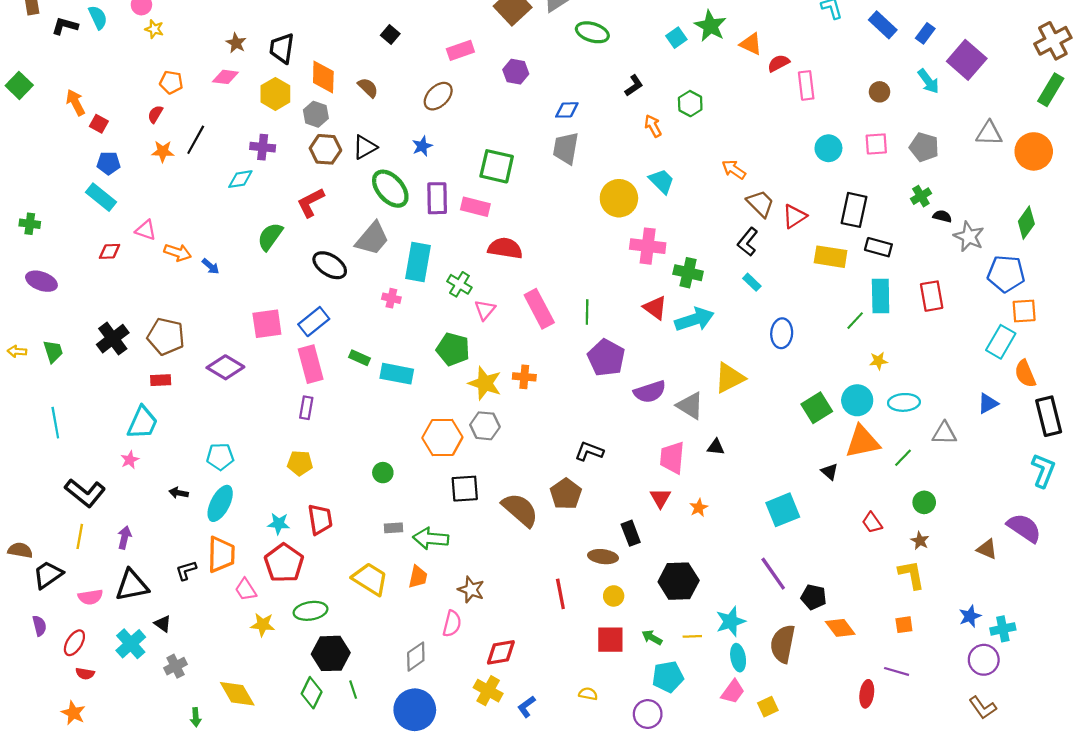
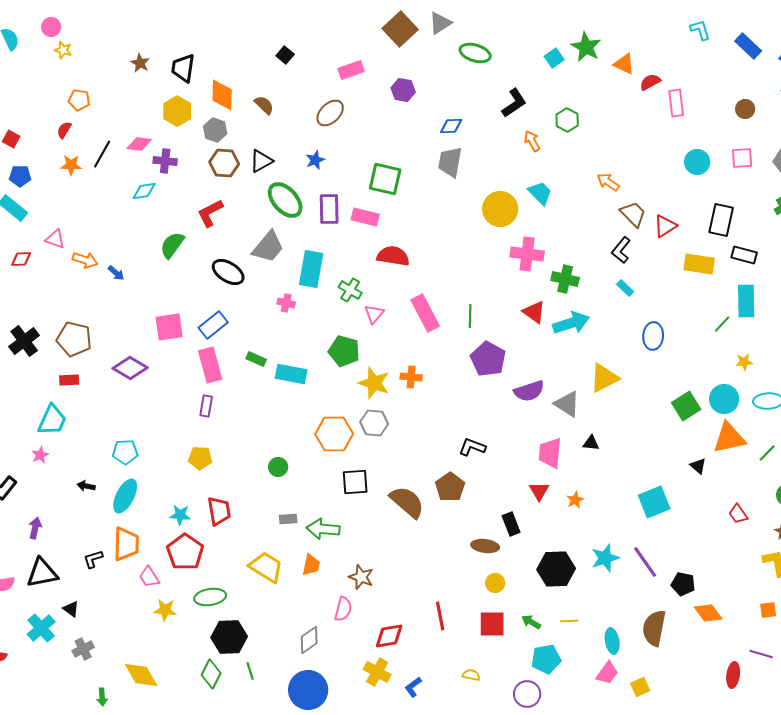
pink diamond: (225, 77) -> (139, 144), moved
black L-shape: (634, 85) -> (514, 103), size x1.4
red line: (560, 594) -> (440, 616), moved
cyan star: (731, 621) -> (605, 558), moved

